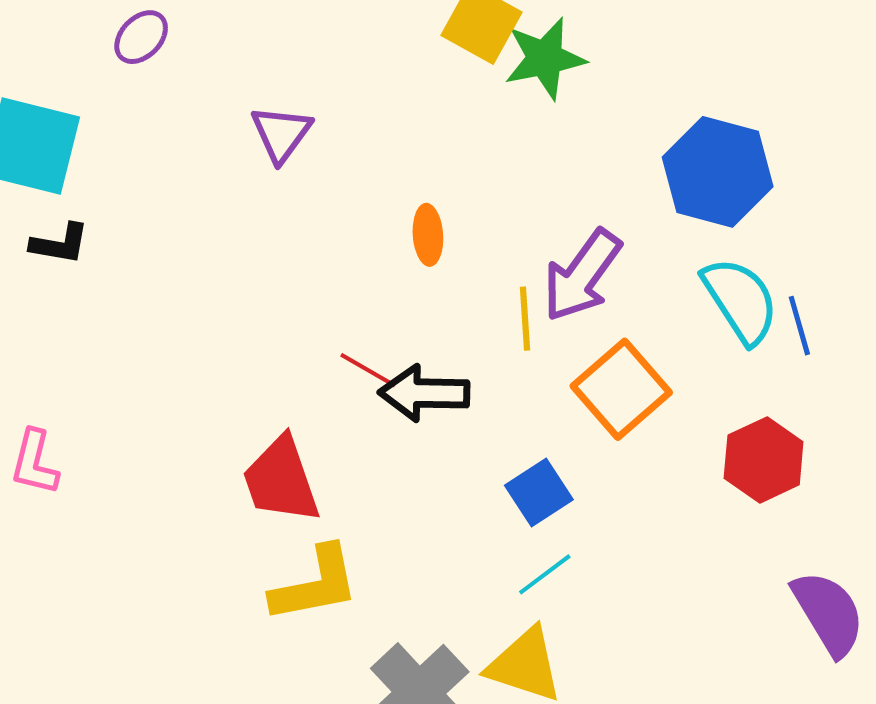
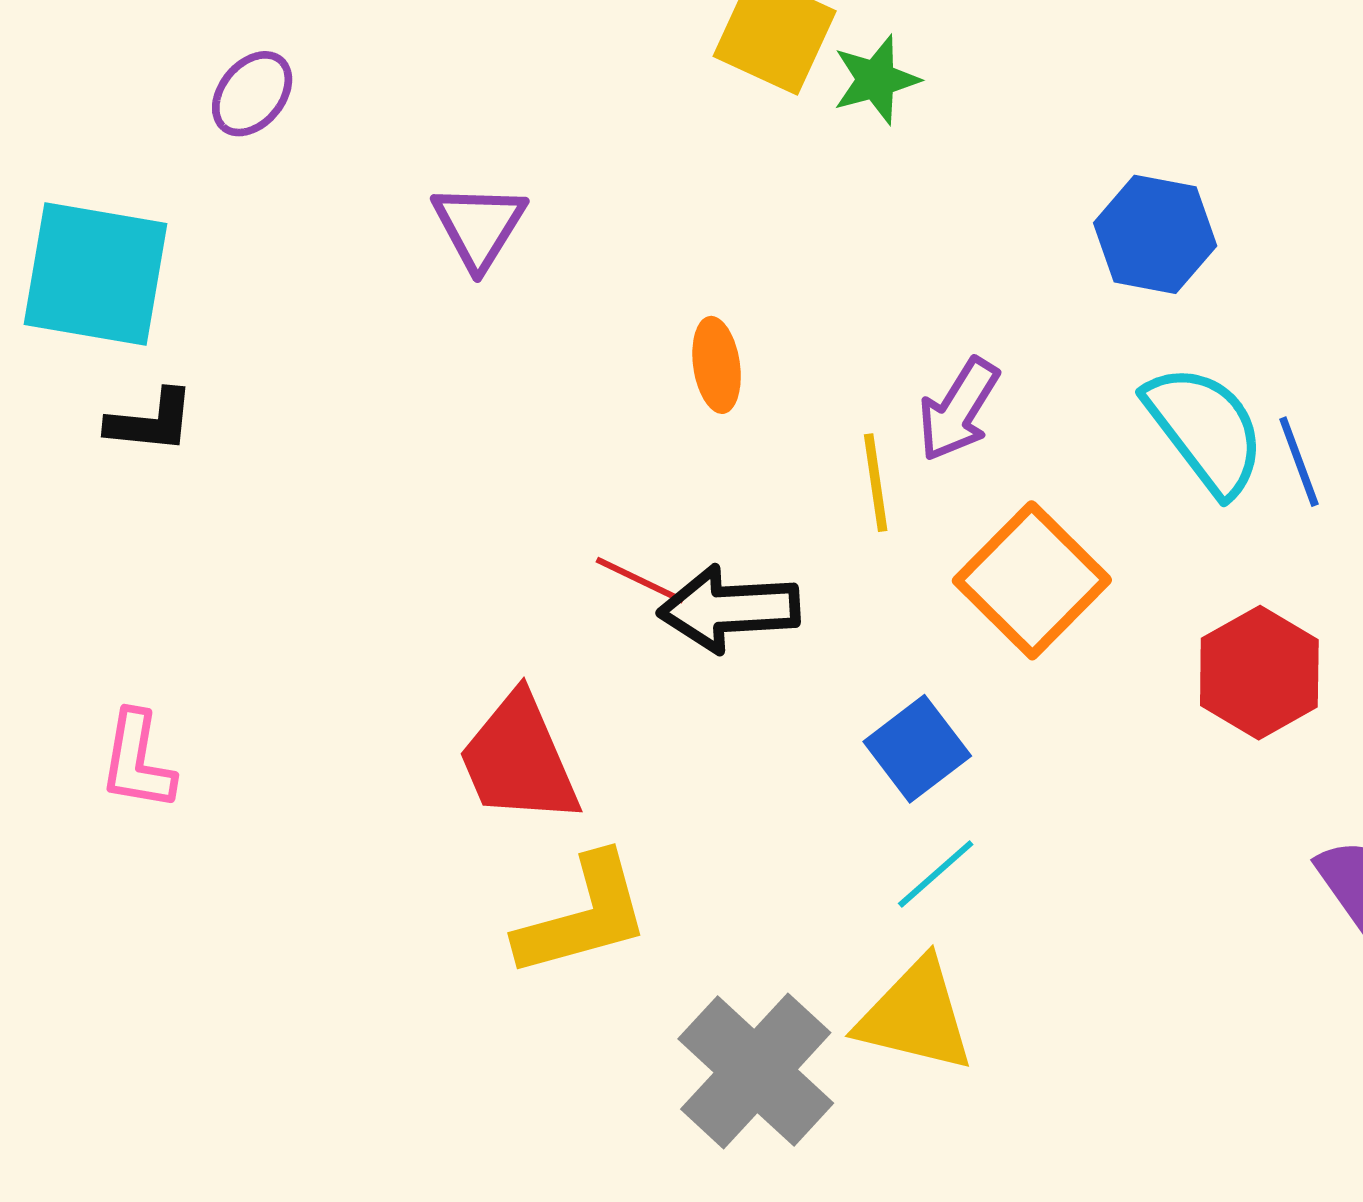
green star: (545, 58) -> (876, 80), size x0.7
blue hexagon: (718, 172) -> (1155, 234), size x0.7
purple arrow: (582, 275) -> (958, 410), size x0.7

